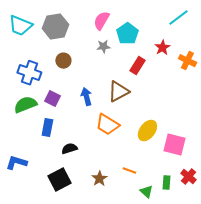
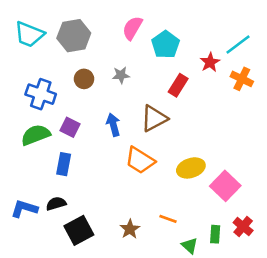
cyan line: (178, 18) -> (238, 45), moved
gray star: (103, 47) -> (121, 75), moved
yellow ellipse: (147, 131) -> (191, 168), turned 35
pink square: (174, 145) -> (225, 186), turned 30
black semicircle: (69, 149) -> (56, 204), moved

